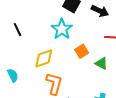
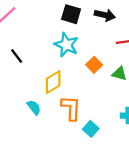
cyan semicircle: (13, 75) -> (34, 107), moved

